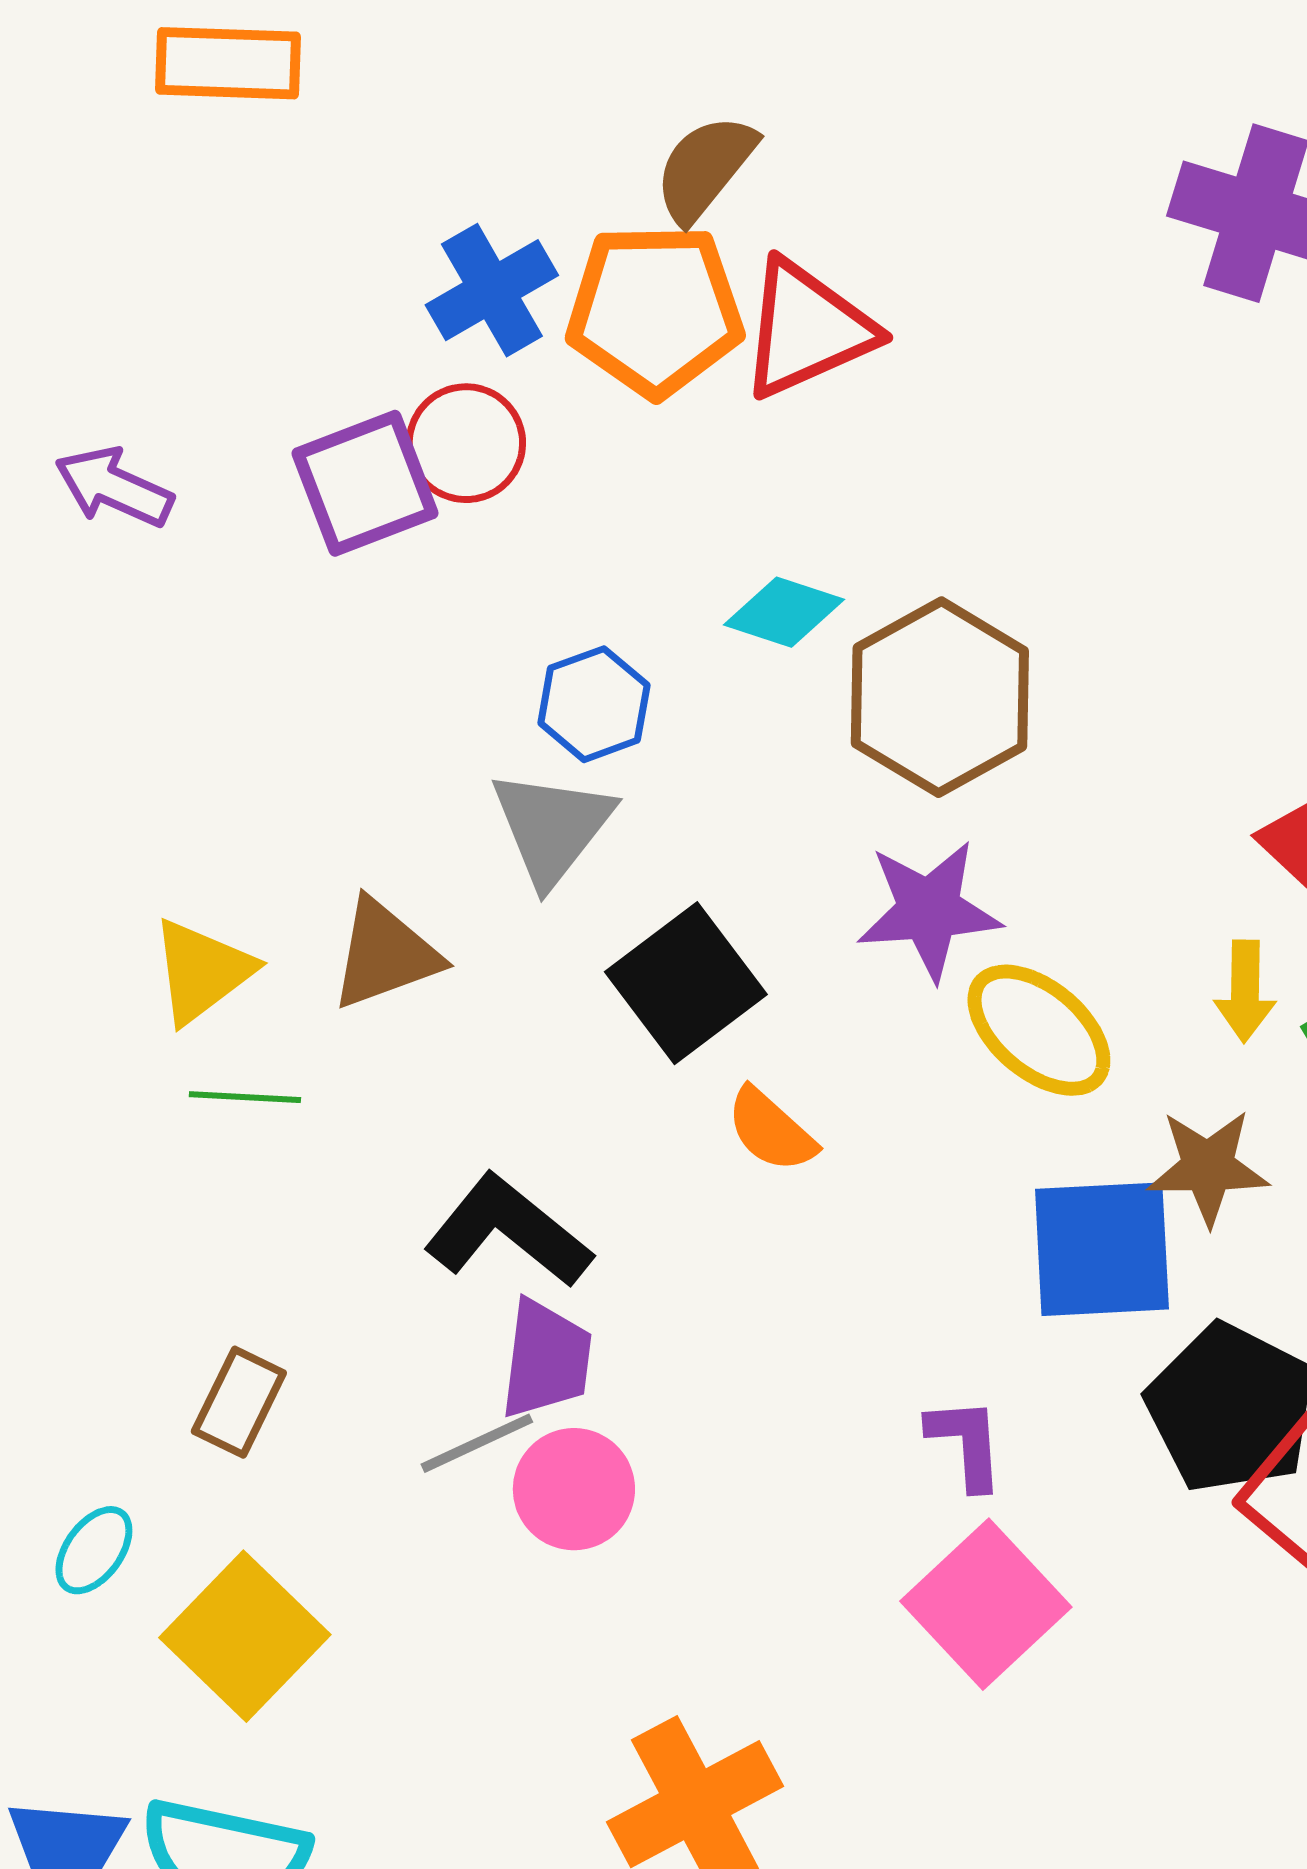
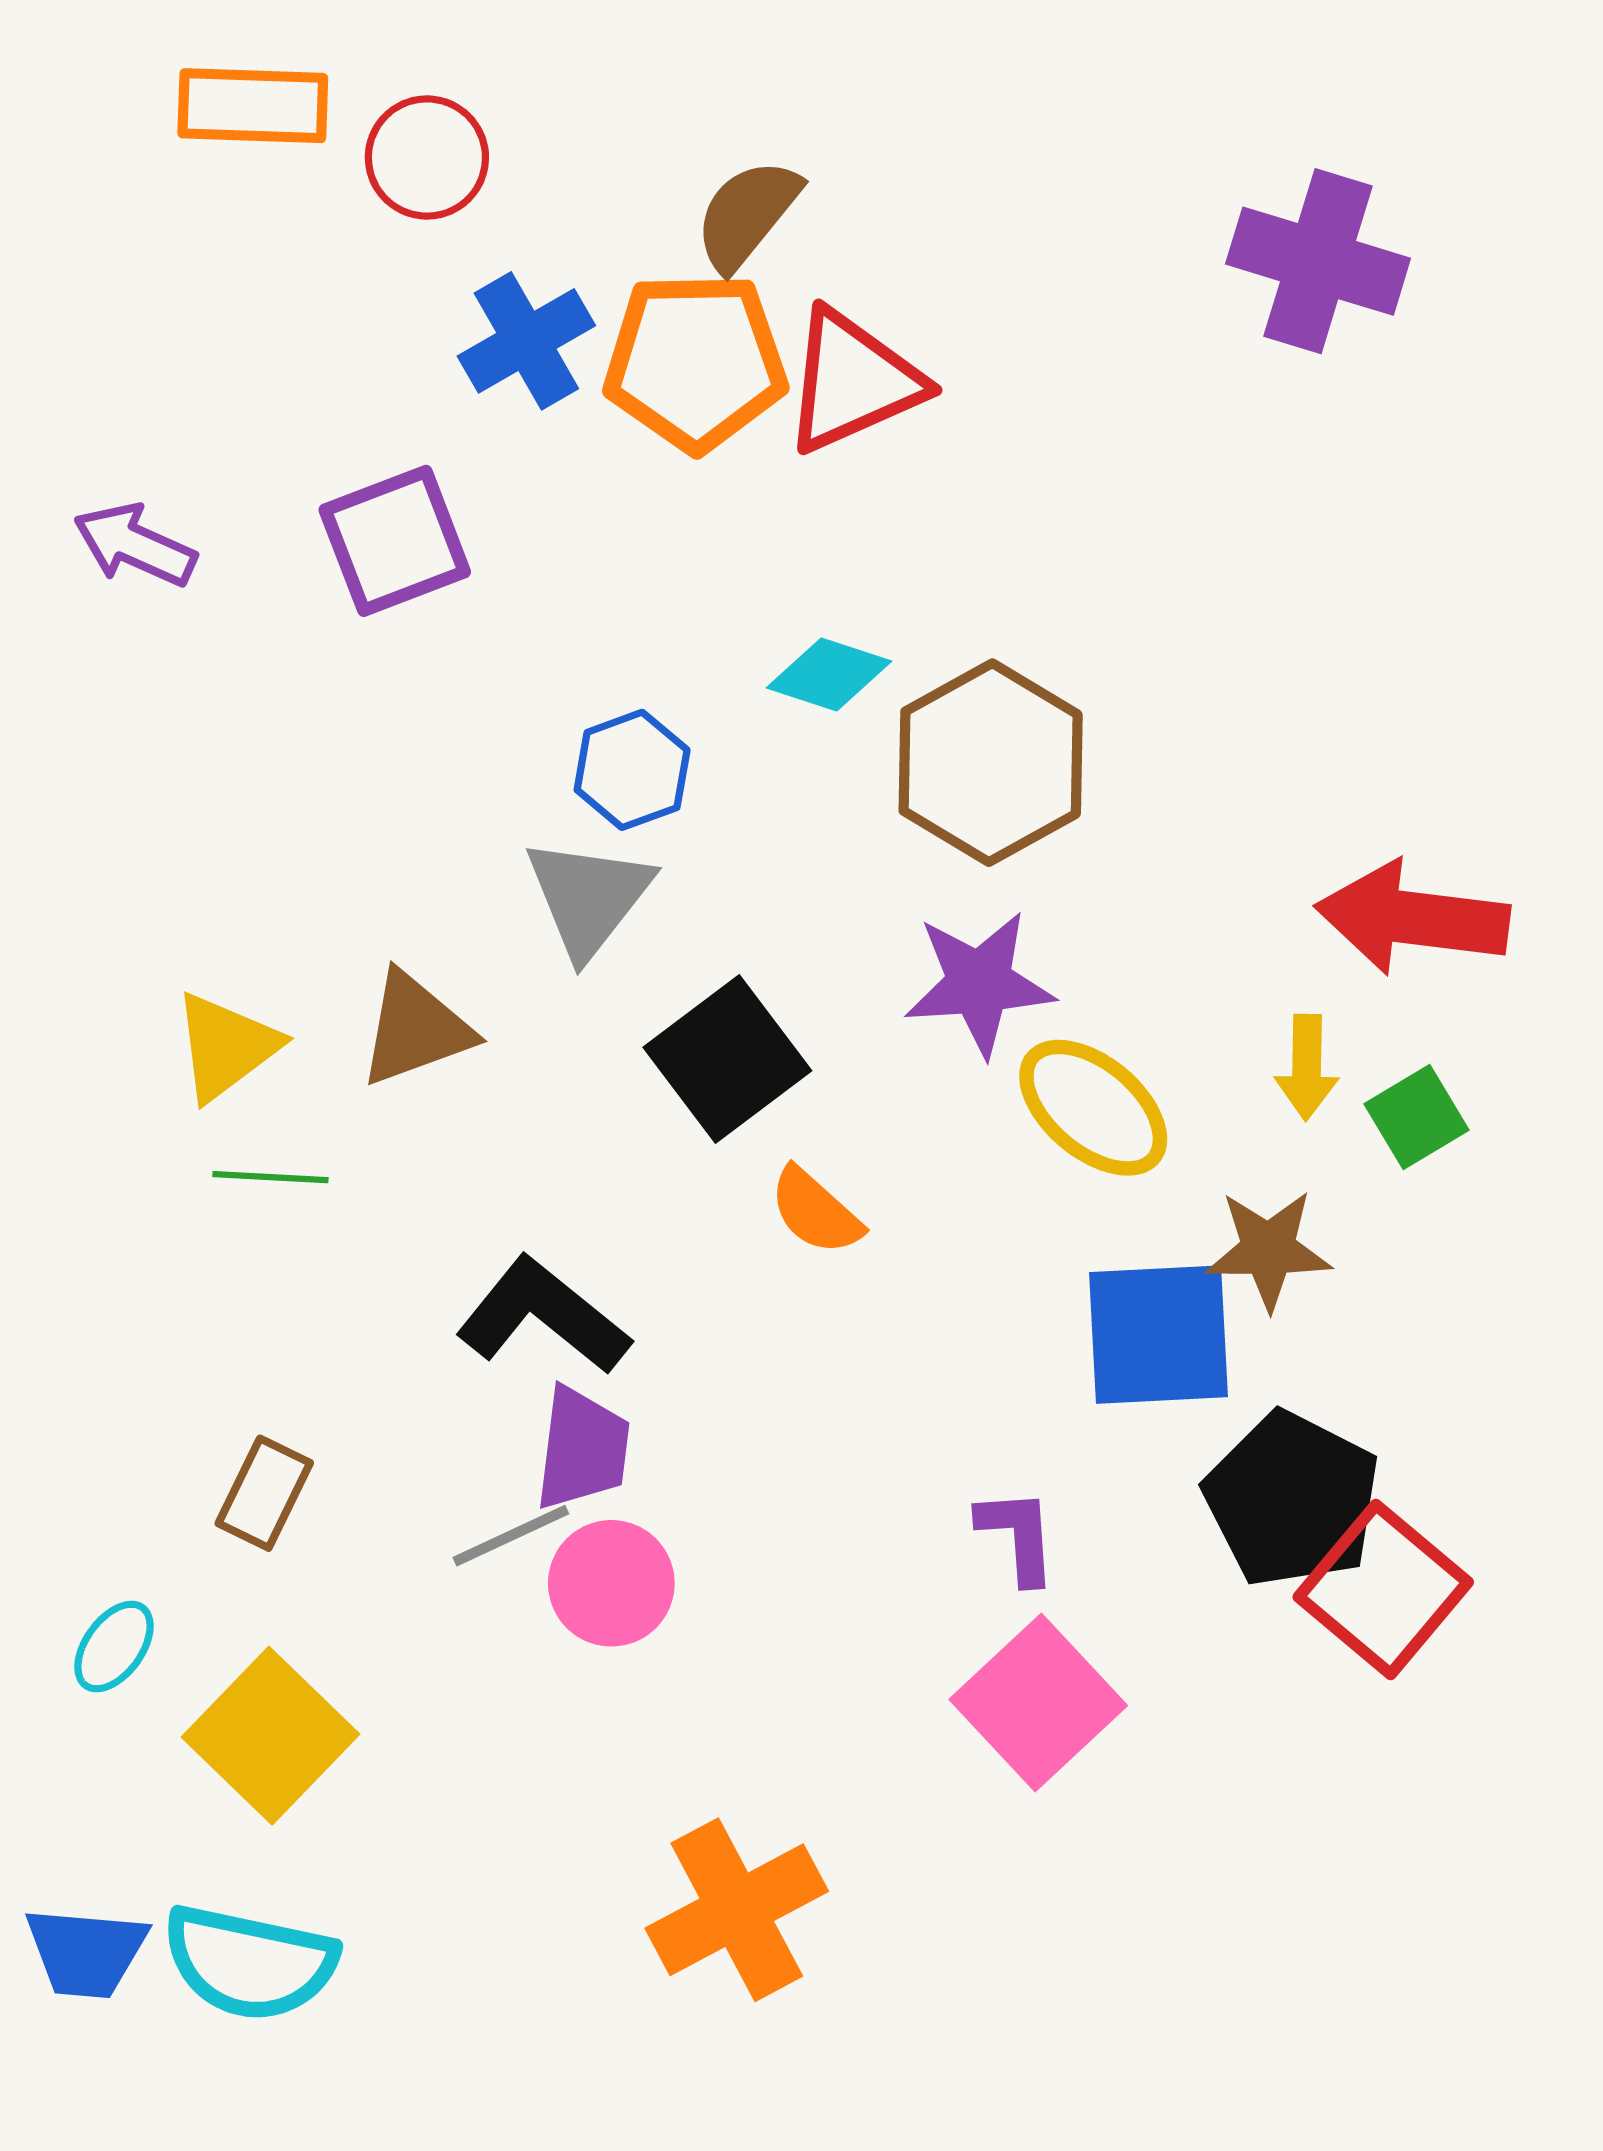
red circle: (466, 443) -> (427, 157), moved

